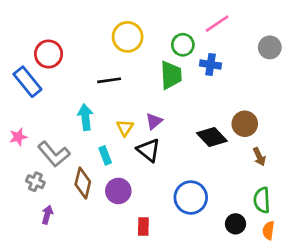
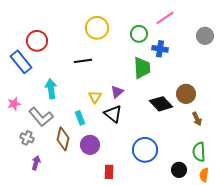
green trapezoid: (171, 75) -> (142, 68), moved
cyan arrow: (85, 117) -> (51, 89), moved

